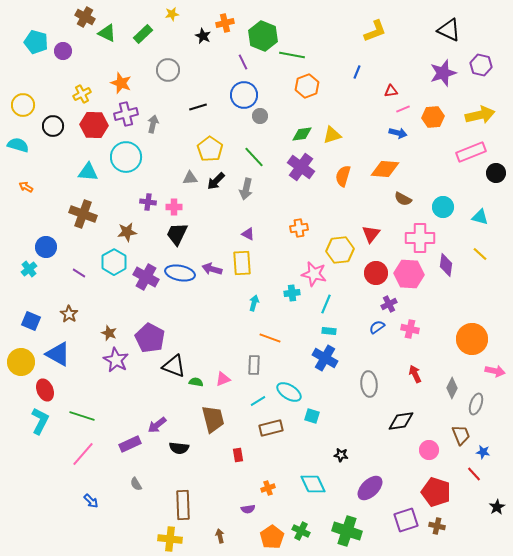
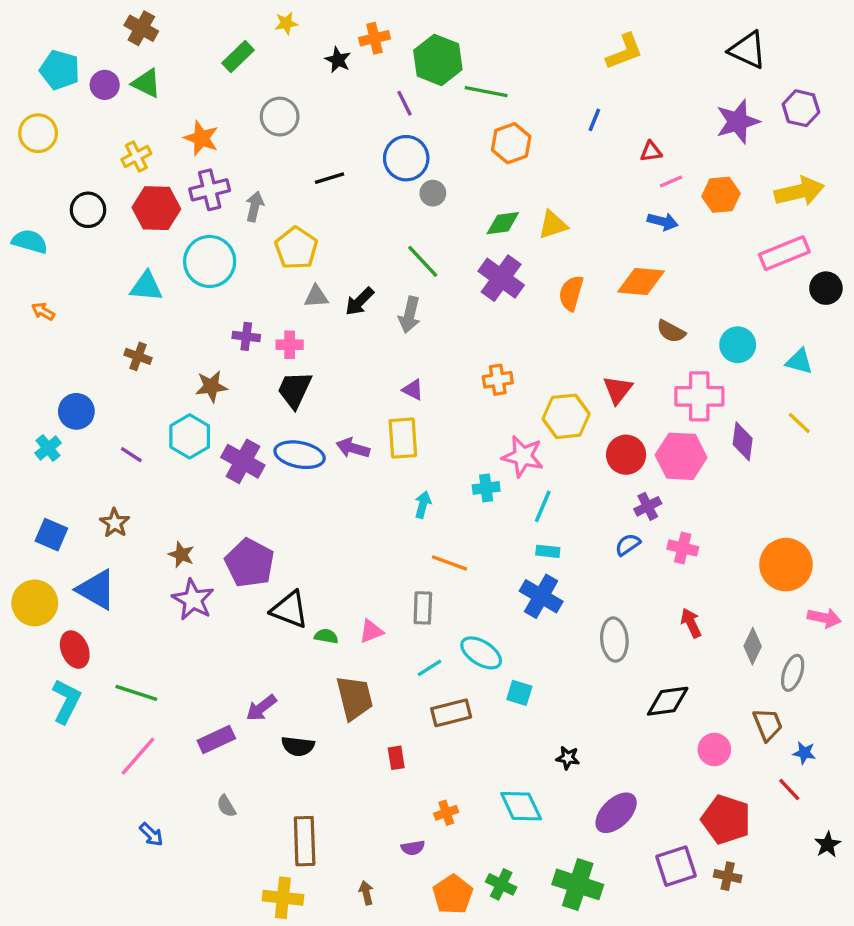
green triangle: (107, 33) -> (146, 83), moved
yellow circle: (23, 105) -> (38, 133), moved
yellow pentagon: (210, 149) -> (296, 248), moved
brown cross: (83, 214) -> (138, 356), size x0.6

